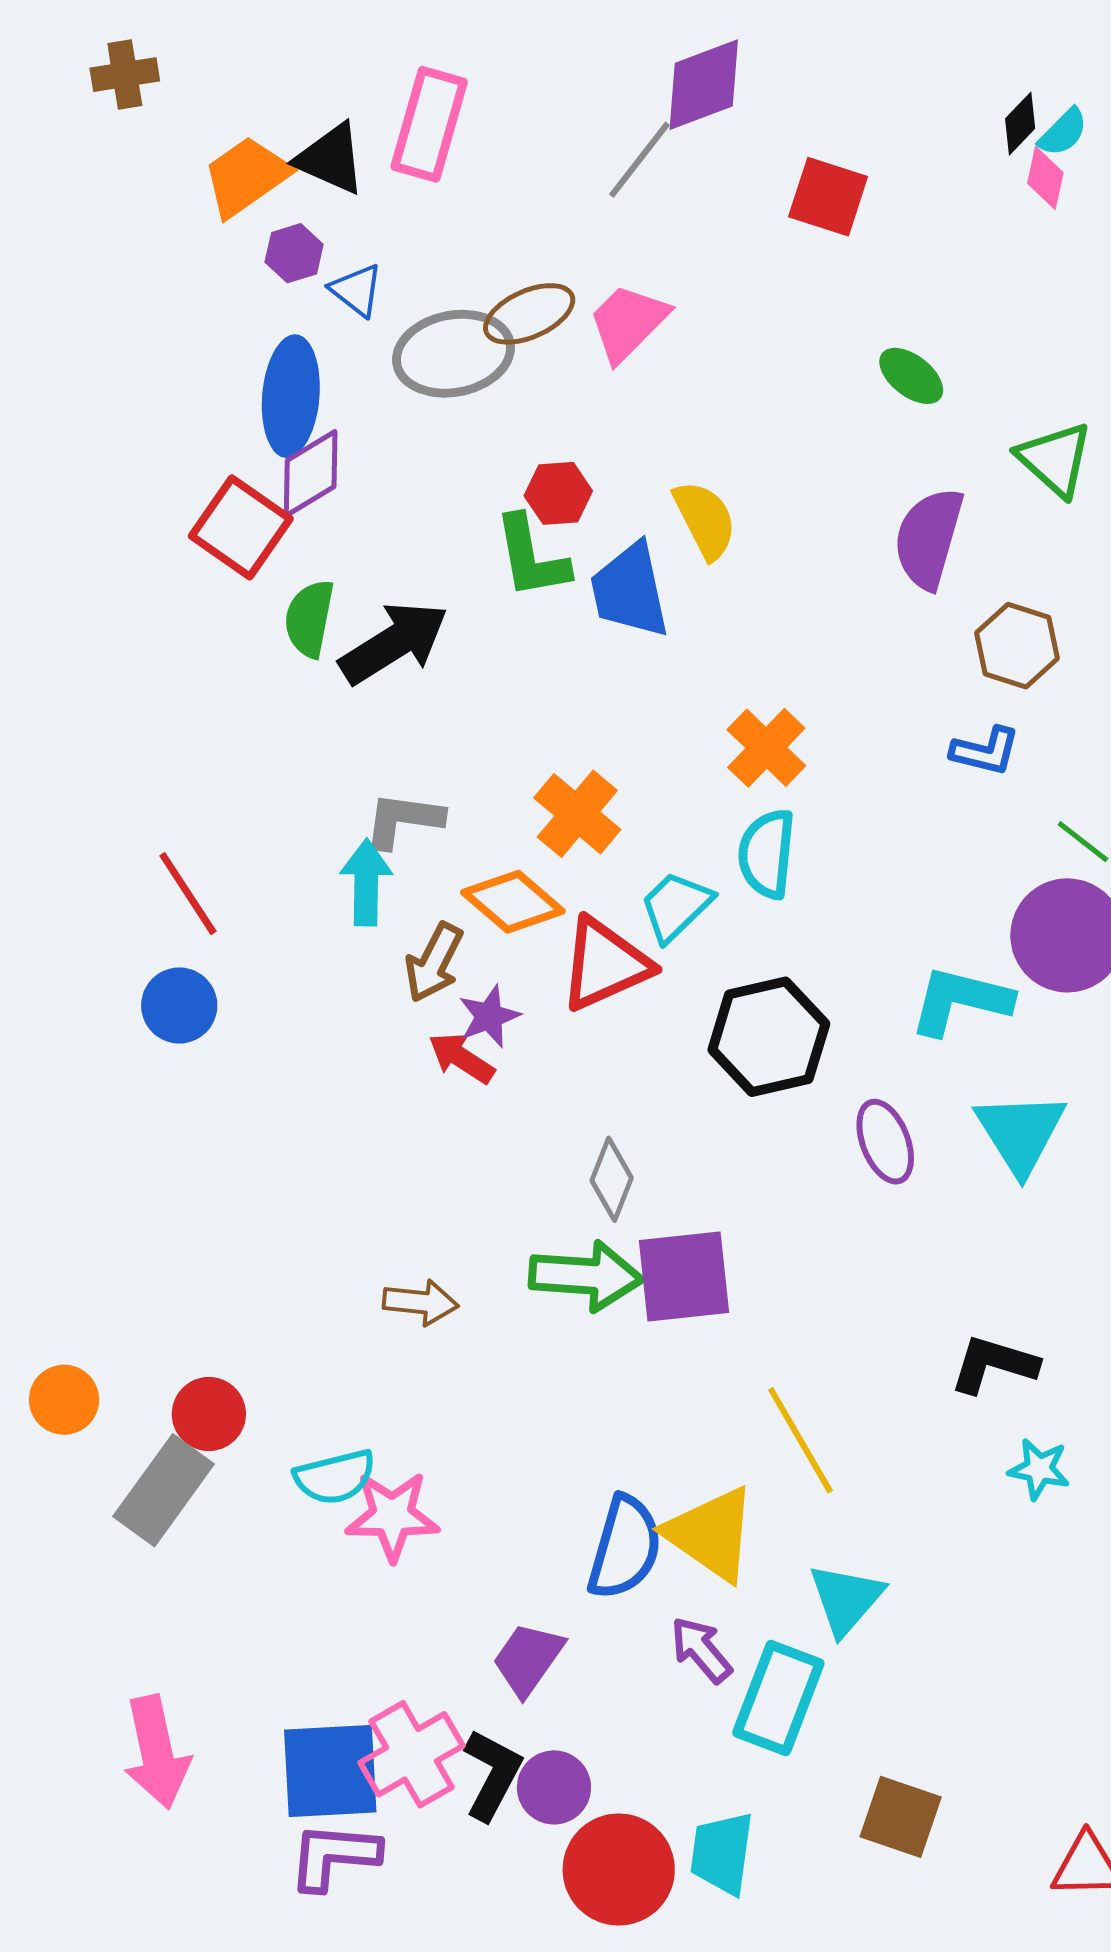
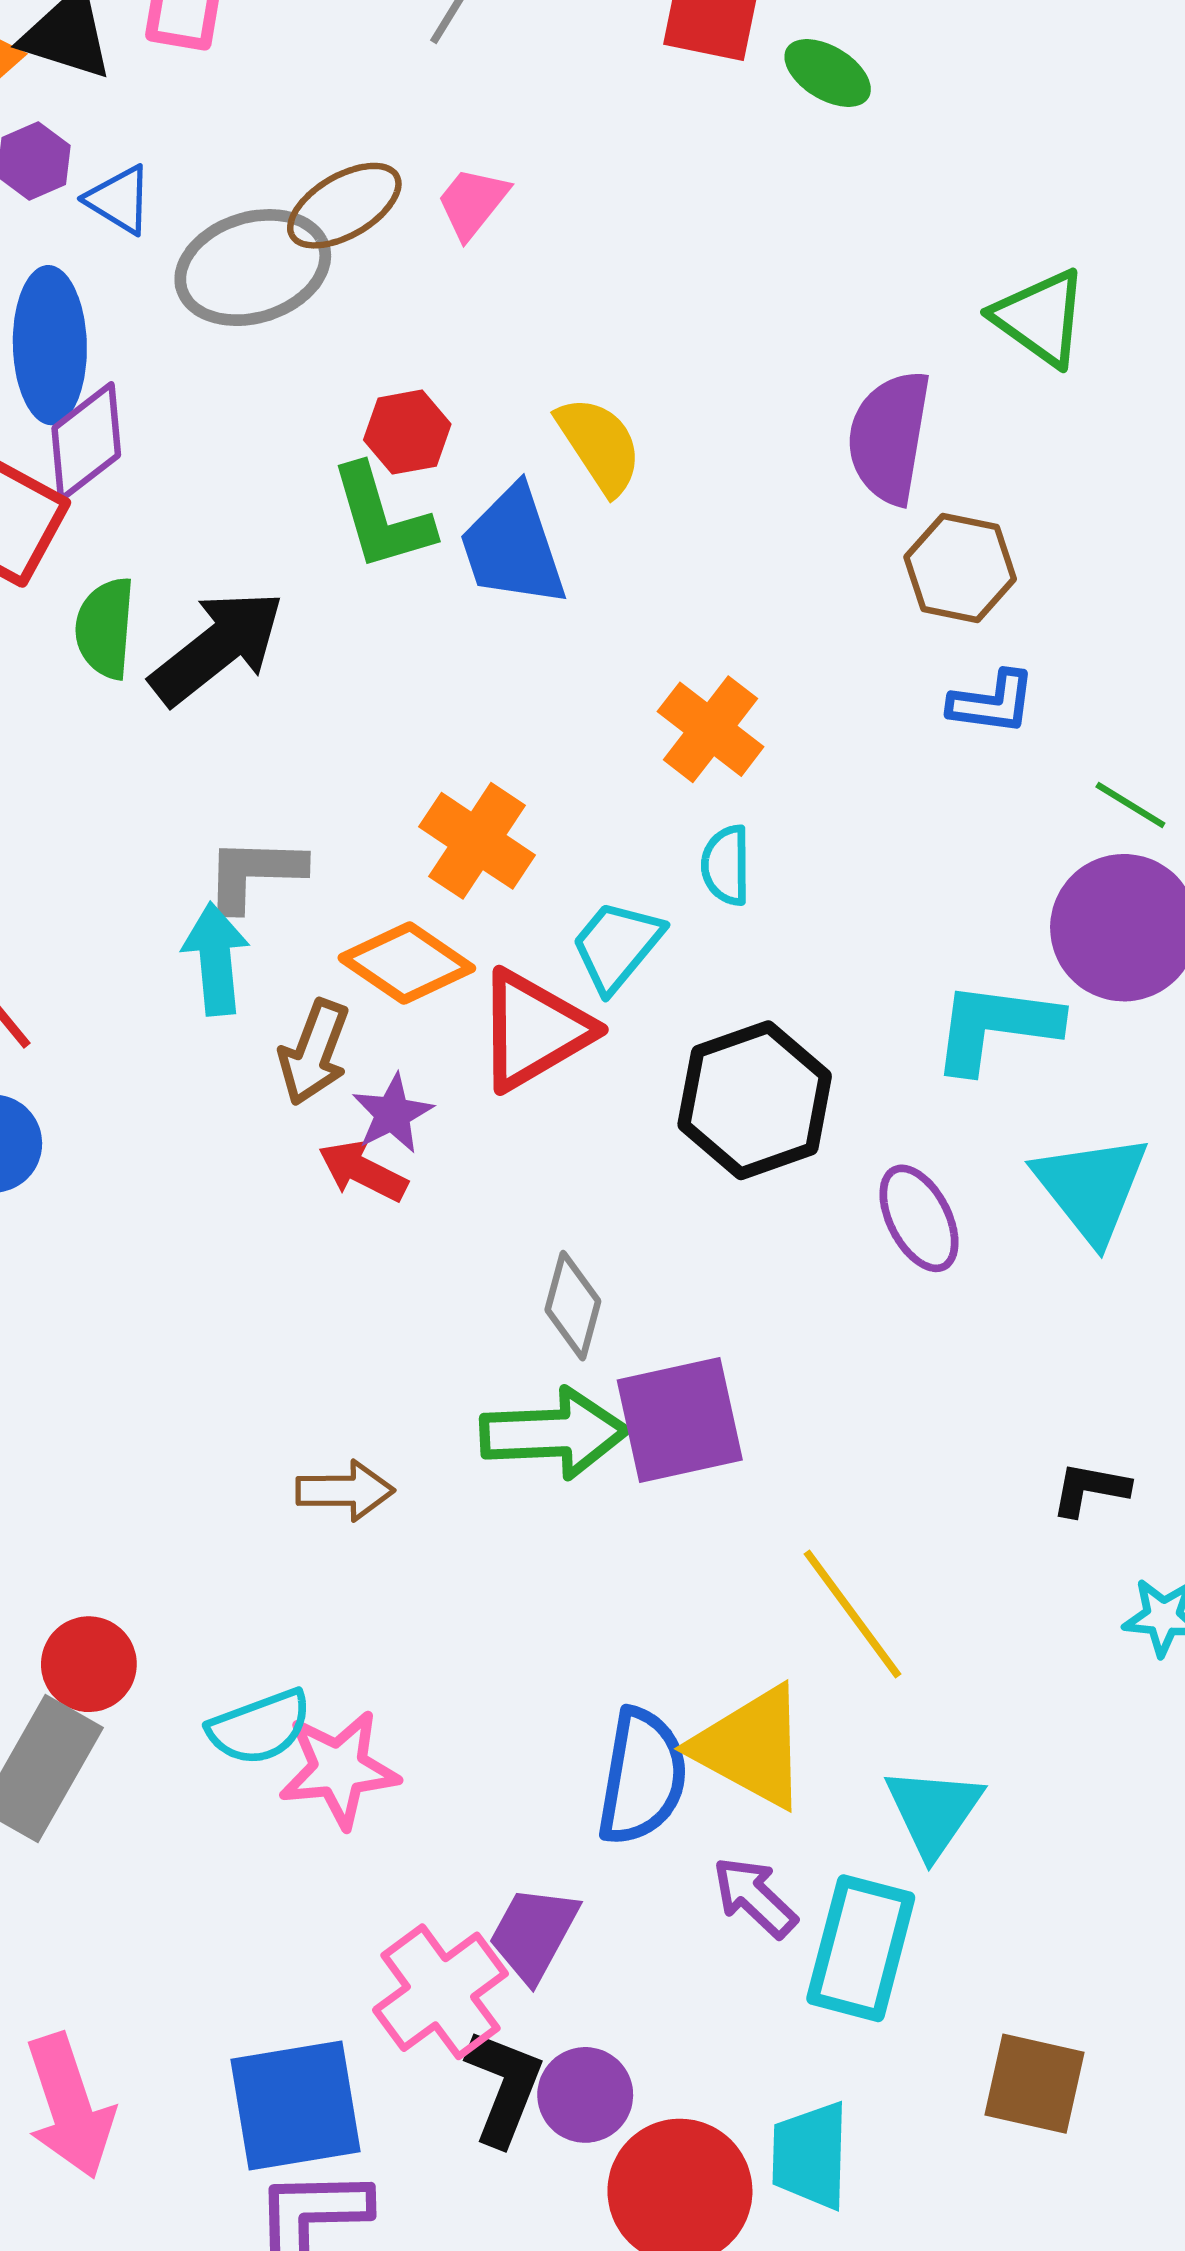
pink trapezoid: (628, 322) -> (473, 203), size x0.7
green ellipse: (911, 376) -> (828, 73), moved
brown hexagon: (1017, 646) -> (960, 568), moved
cyan semicircle: (767, 854) -> (726, 865), size x0.7
black L-shape: (994, 1364) -> (1090, 1489), size x0.7
pink cross: (411, 1754) -> (440, 1992), moved

